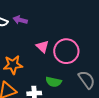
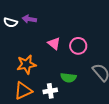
pink circle: (66, 51) -> (78, 46), size x0.7

